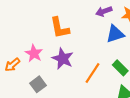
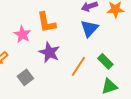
blue triangle: (115, 34) -> (89, 28), moved, turned -30
pink star: (34, 53) -> (22, 34), moved

